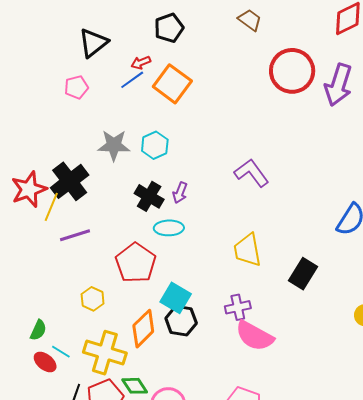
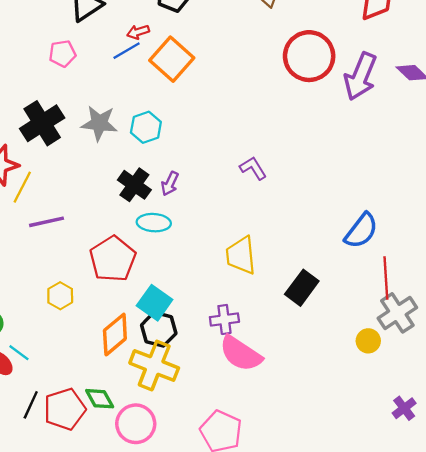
purple L-shape: (252, 173) -> (253, 168), size x0.7
black cross: (70, 181) -> (42, 123), moved
yellow cross: (105, 353) -> (154, 365), moved

